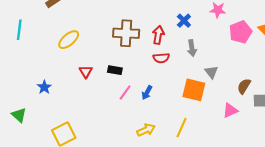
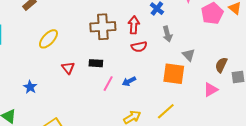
blue arrow: (147, 93) -> (129, 81), turned 40
yellow line: (181, 128) -> (166, 111), turned 30

